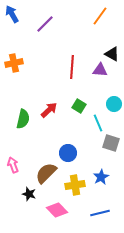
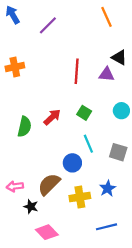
orange line: (100, 16) -> (106, 17), turned -60
cyan line: (98, 123) -> (88, 144), moved
pink arrow: (13, 165) -> (15, 186), moved, turned -77
pink diamond: (57, 210) -> (47, 232), moved

